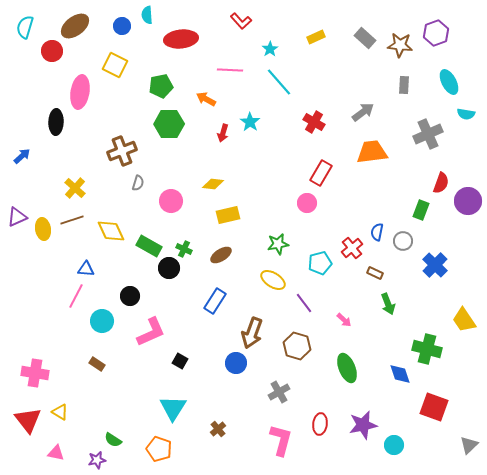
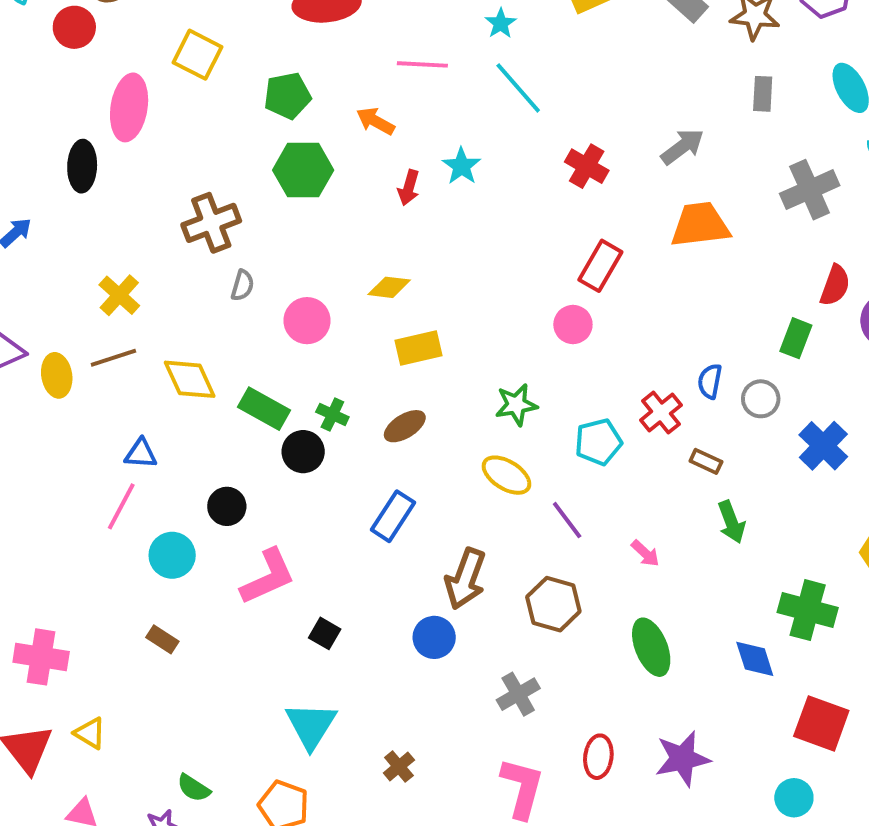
cyan circle: (394, 445) -> (794, 798), moved

